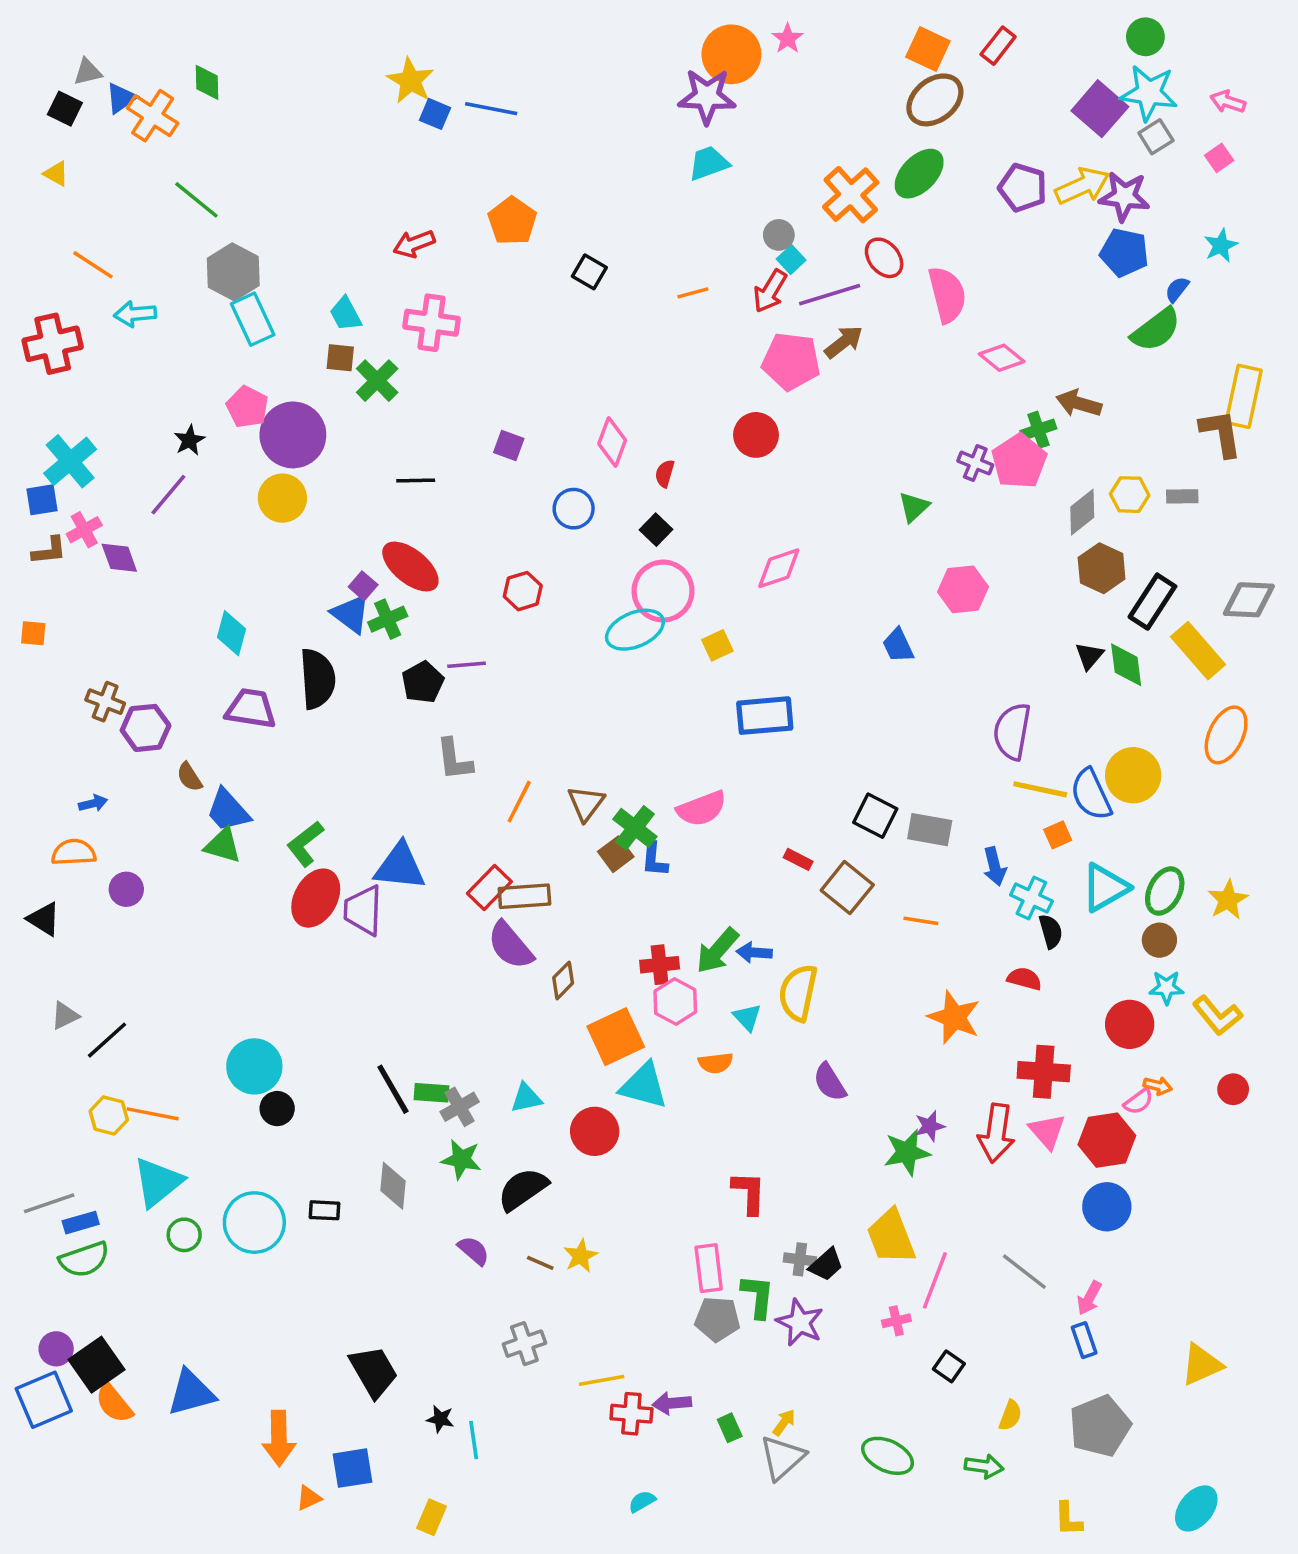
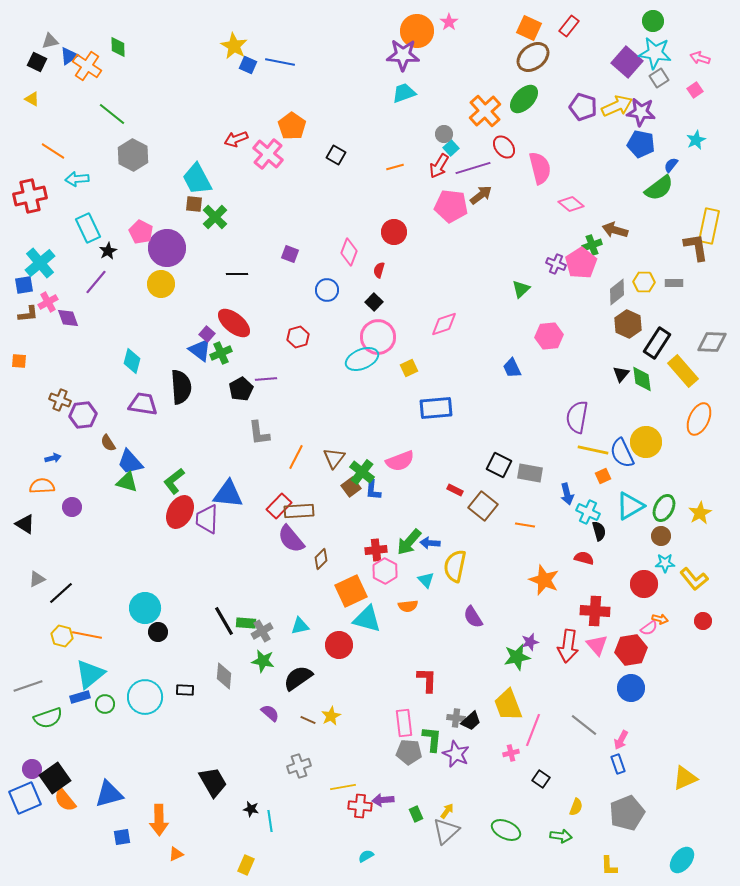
cyan trapezoid: (346, 314) -> (197, 179), size x1.6
cyan rectangle: (253, 319) -> (88, 228), moved
pink cross: (431, 323) -> (268, 154), moved, turned 32
red circle: (756, 435) -> (394, 232), moved
blue rectangle: (81, 1223) -> (80, 697), moved
blue square: (353, 1468) -> (122, 837), moved, size x0.7

